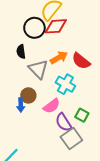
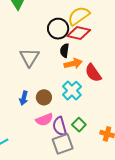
black semicircle: (21, 52) -> (65, 50), moved
gray triangle: (38, 69) -> (30, 57), moved
brown circle: (28, 95) -> (44, 97), moved
pink semicircle: (52, 106) -> (44, 120), moved

